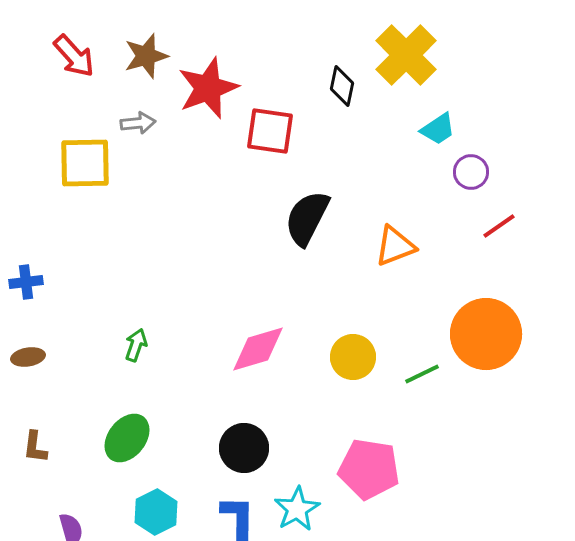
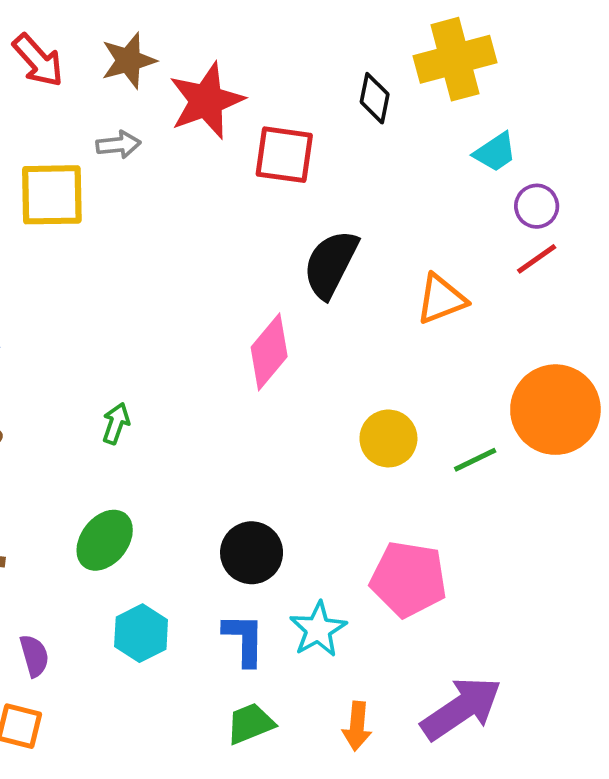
yellow cross: (406, 55) -> (455, 59), turned 30
red line: (499, 226) -> (537, 259), moved
pink diamond: (258, 349) -> (269, 352), moved, turned -34

